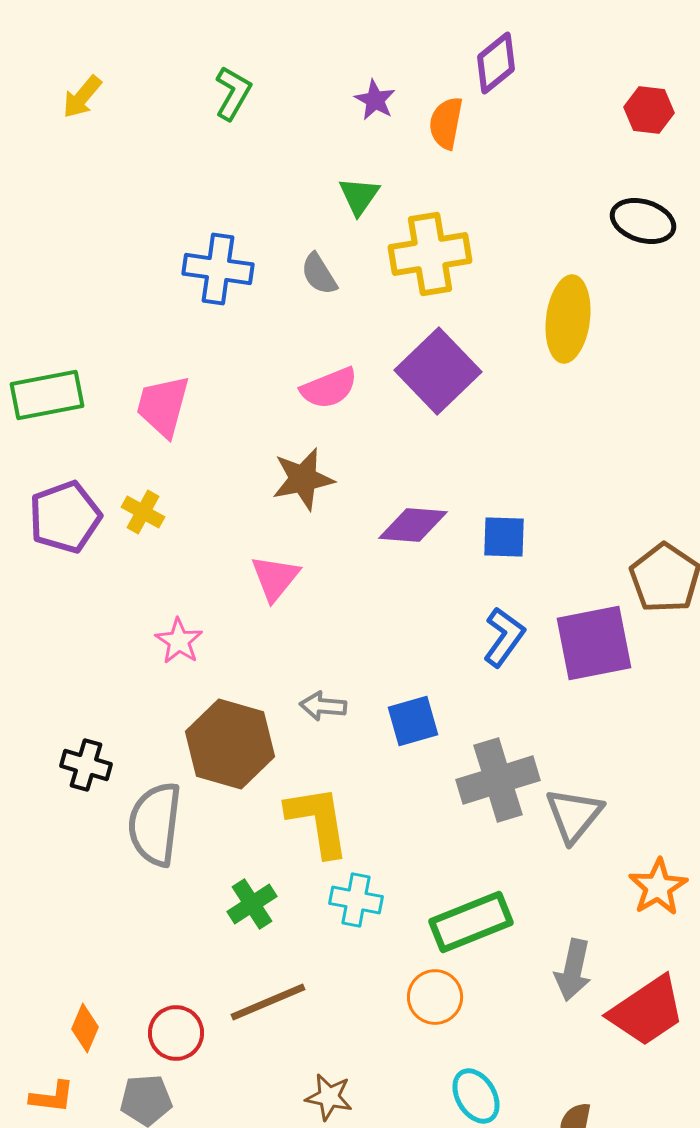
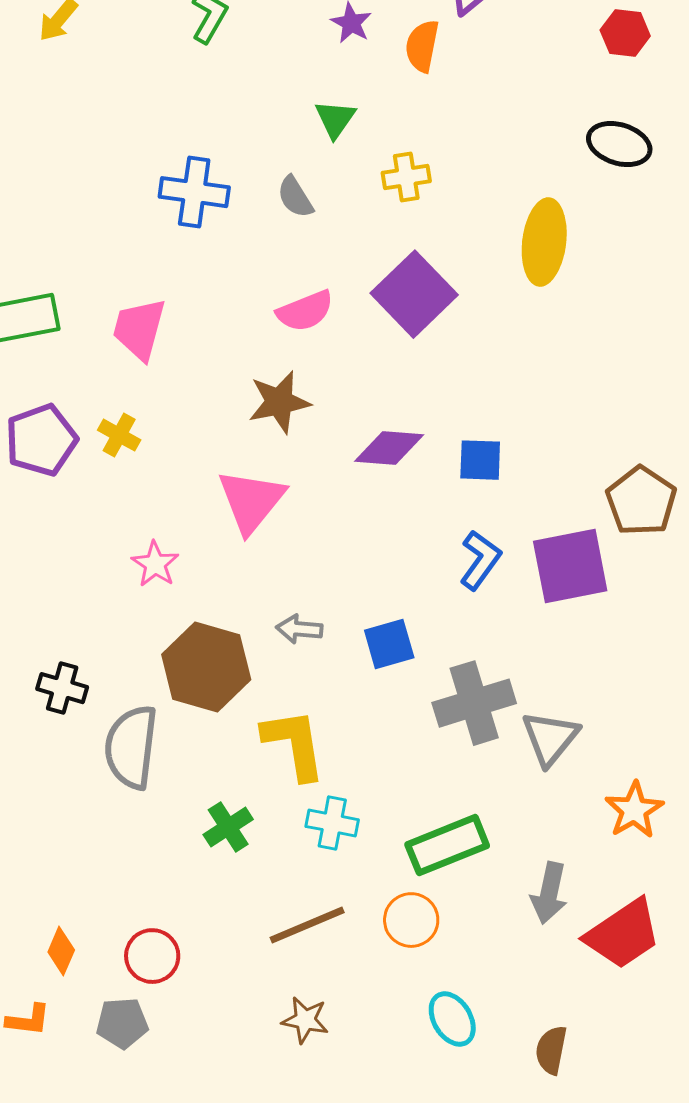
yellow cross: (430, 254) -> (406, 177), size x0.6
pink triangle: (275, 578) -> (251, 501), size x1.4
brown line: (268, 1002) -> (307, 925), moved

